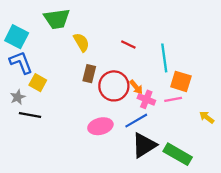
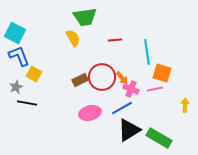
green trapezoid: (57, 19) -> (85, 17), moved
red line: (128, 45) -> (115, 40), turned -32
brown rectangle: (89, 74) -> (80, 80), moved, turned 49
yellow arrow: (207, 117) -> (185, 105), turned 56

